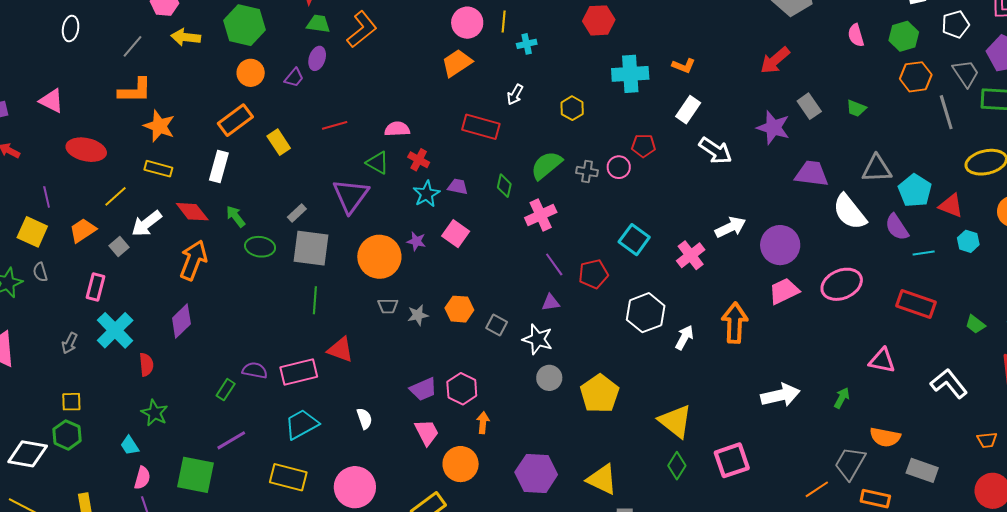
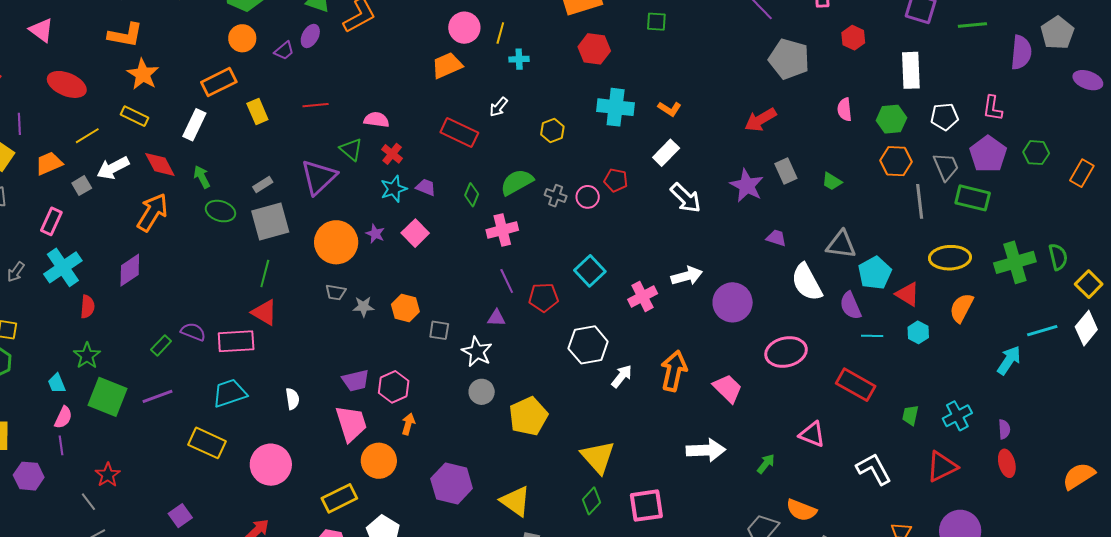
purple trapezoid: (812, 174) -> (776, 238), size x0.6
gray square: (311, 248) -> (270, 222), turned -33
pink trapezoid: (784, 291) -> (728, 388), moved, turned 60
green trapezoid: (975, 324) -> (910, 415), turned 55
gray square: (497, 325) -> (439, 330), turned -30
red triangle: (341, 350) -> (264, 313), moved
pink trapezoid: (427, 432) -> (351, 423), size x1.4
green square: (196, 475) -> (107, 397), moved

